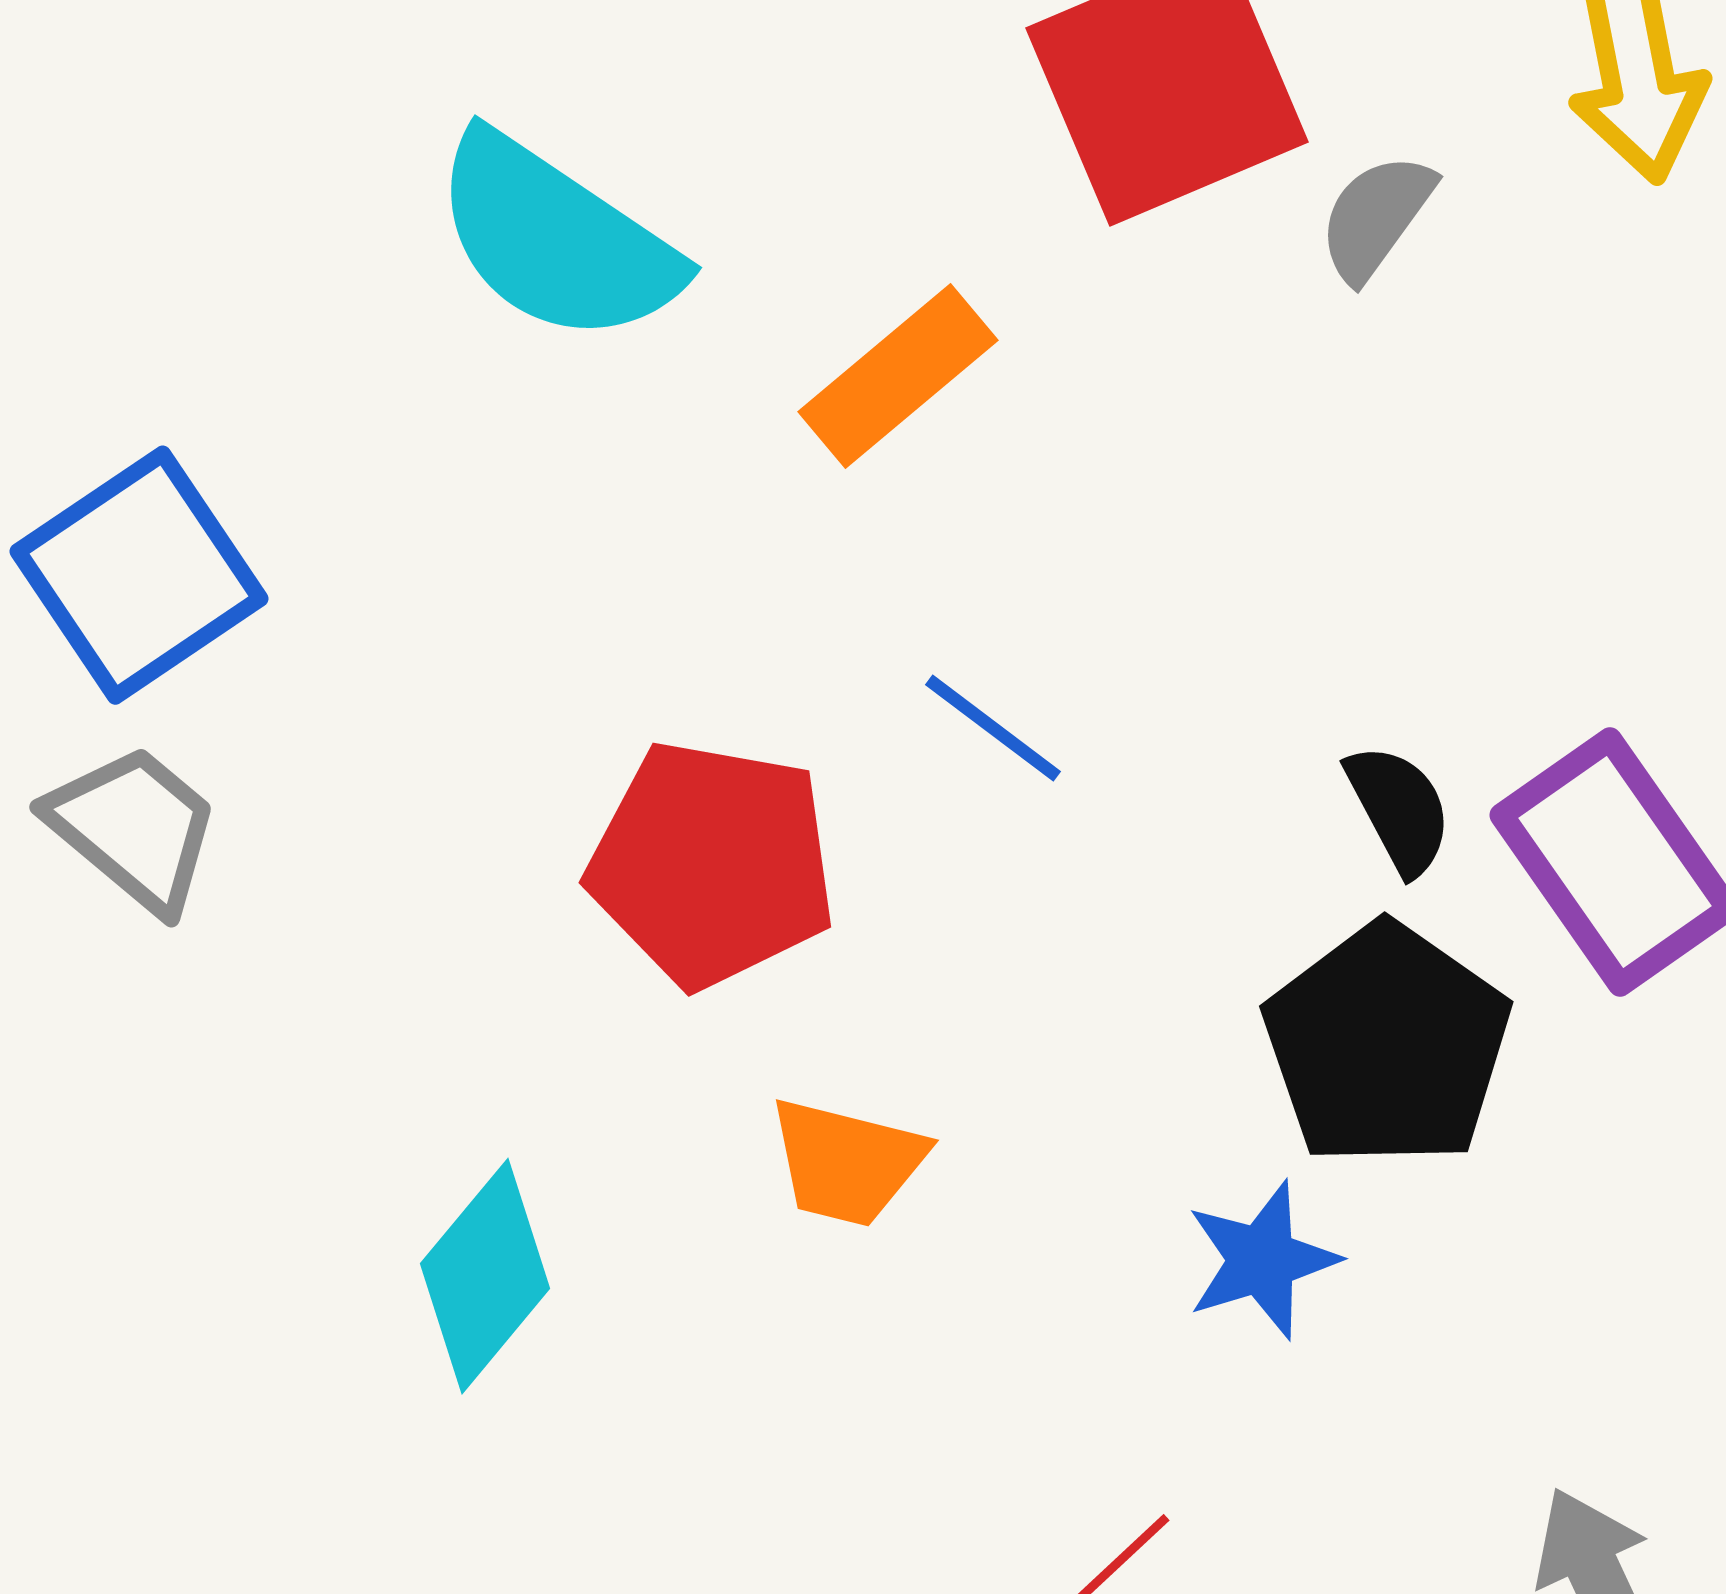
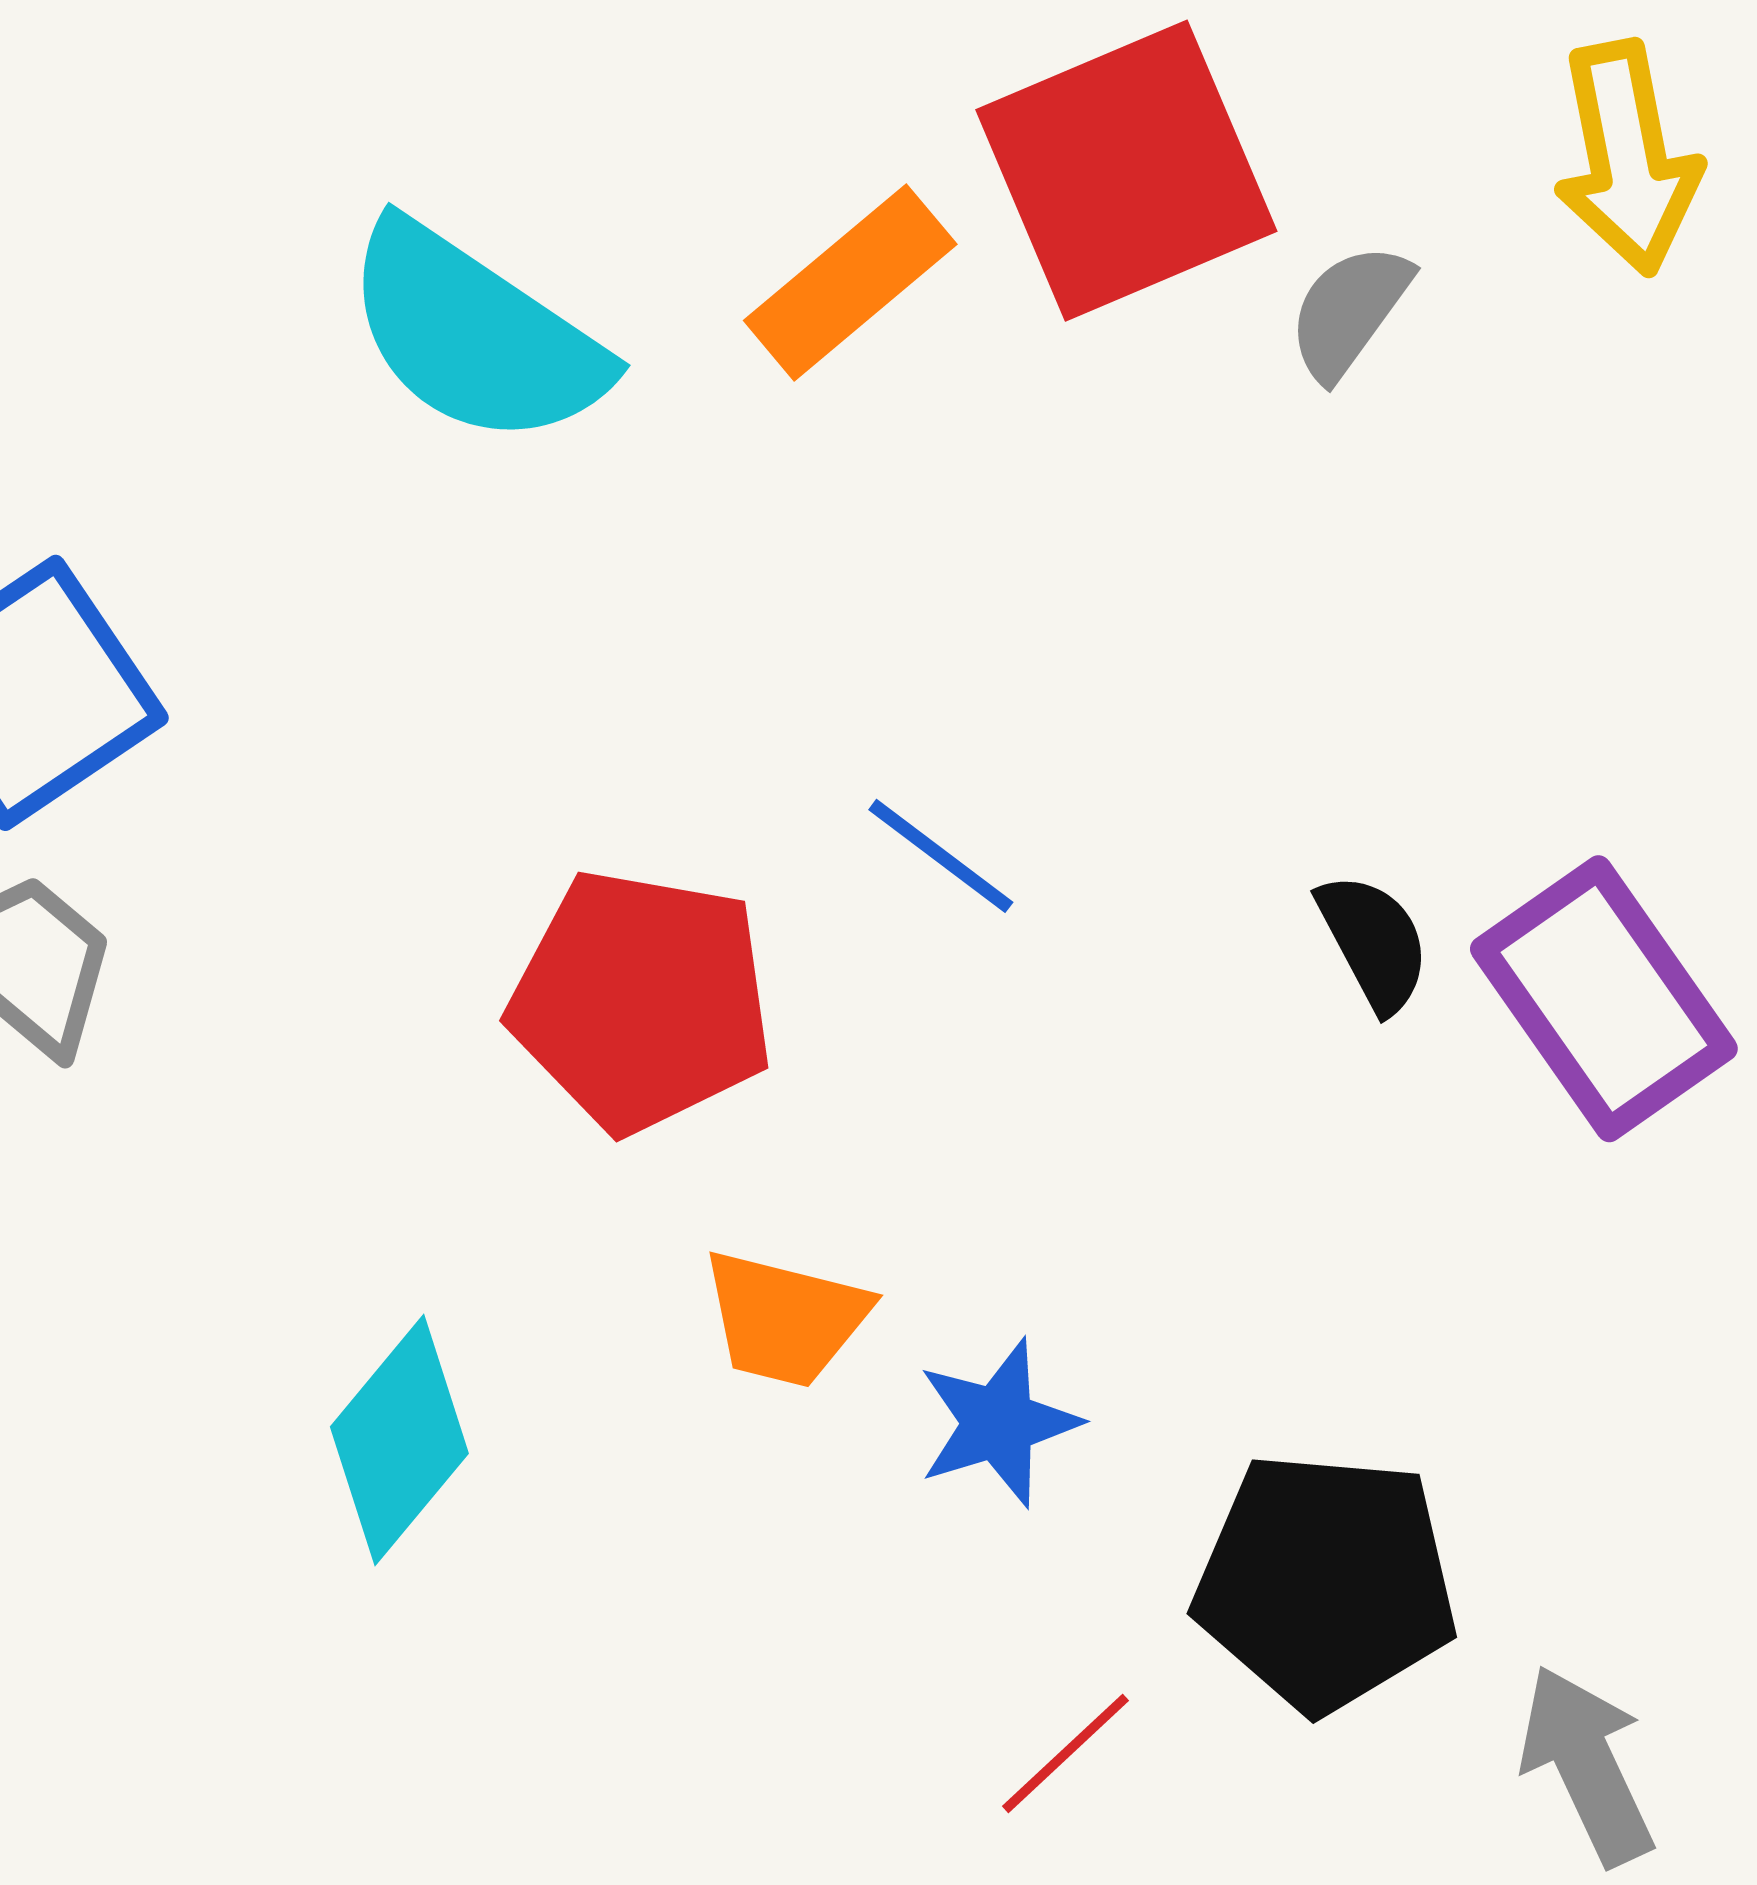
orange rectangle: (898, 376) -> (850, 282), moved
black pentagon: (1387, 1045) -> (1326, 1582), moved, turned -30
blue star: (1262, 1260) -> (998, 1423), moved

